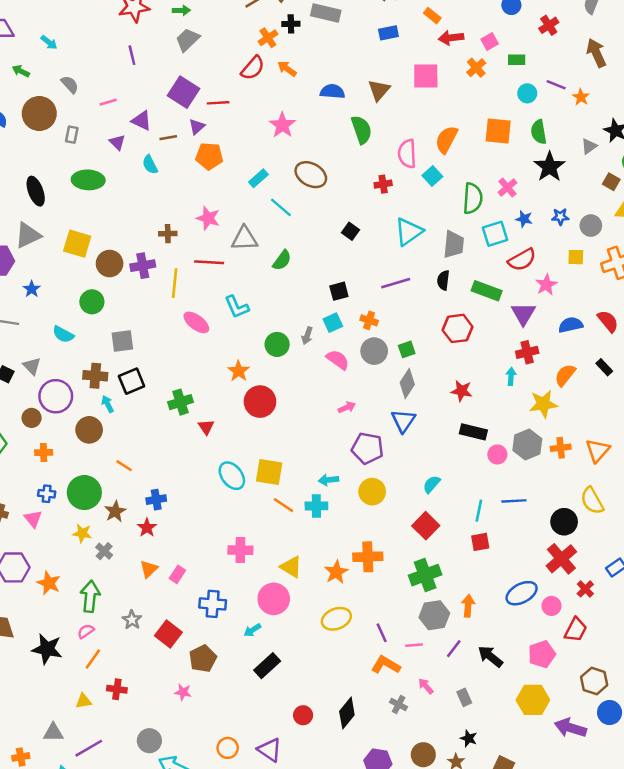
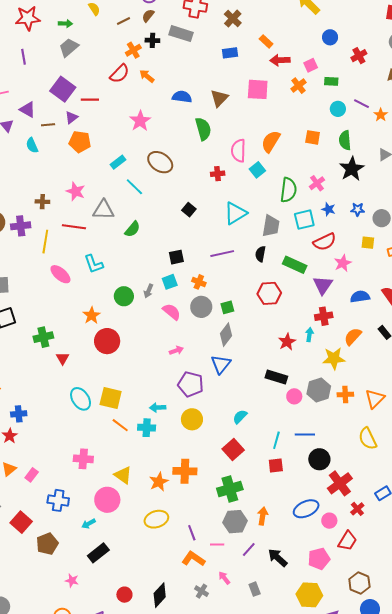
orange square: (498, 131) -> (313, 137), size x0.7
red star: (462, 391) -> (287, 342), moved, turned 30
black circle: (564, 522) -> (319, 459), moved
pink star: (183, 692) -> (72, 581), moved

